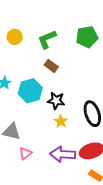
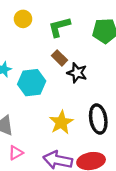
black star: (56, 101) -> (77, 73), moved
yellow star: (61, 121) -> (61, 122), size x1.5

